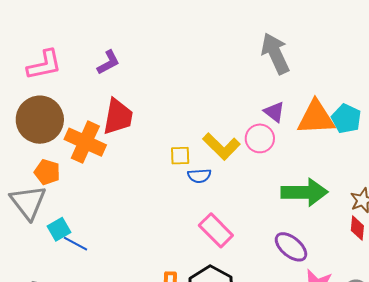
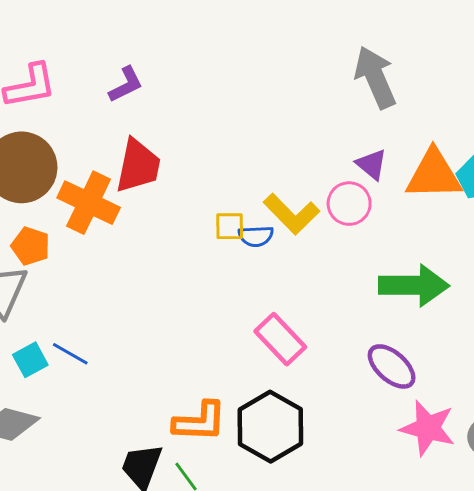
blue semicircle: (199, 176) -> (256, 236), moved
cyan square: (59, 229) -> (30, 360), moved

